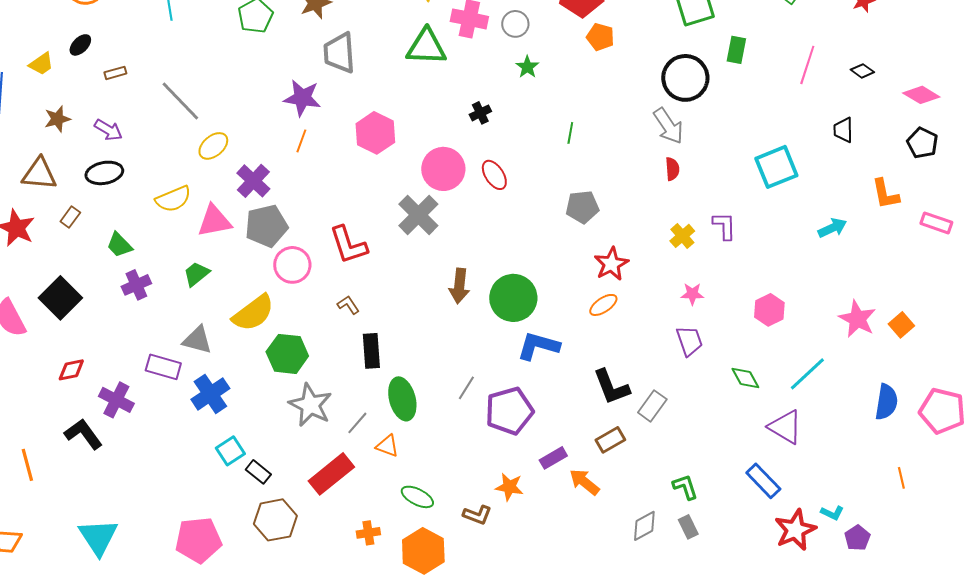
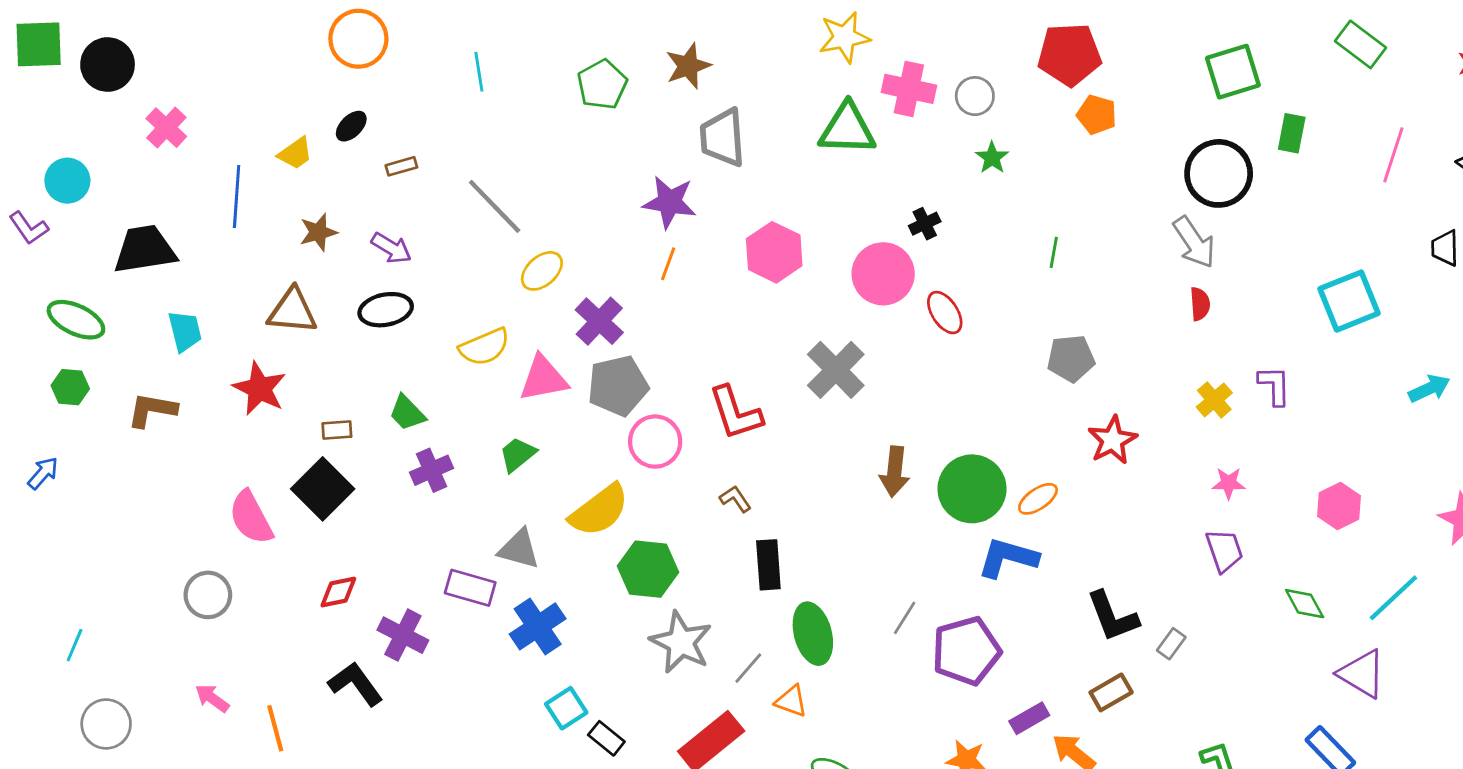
pink circle: (443, 169) -> (883, 274), moved
brown rectangle: (70, 217) -> (337, 430), moved, turned 50
orange ellipse: (603, 305) -> (1038, 499), moved
gray rectangle: (652, 406) -> (1171, 644), size x0.7

